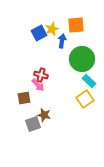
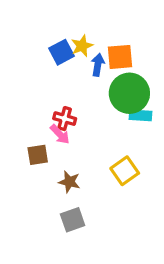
orange square: (76, 25) -> (120, 57), moved
cyan rectangle: (89, 81) -> (141, 115), moved, turned -40
yellow square: (85, 99) -> (125, 171), moved
gray square: (33, 124) -> (73, 220), moved

